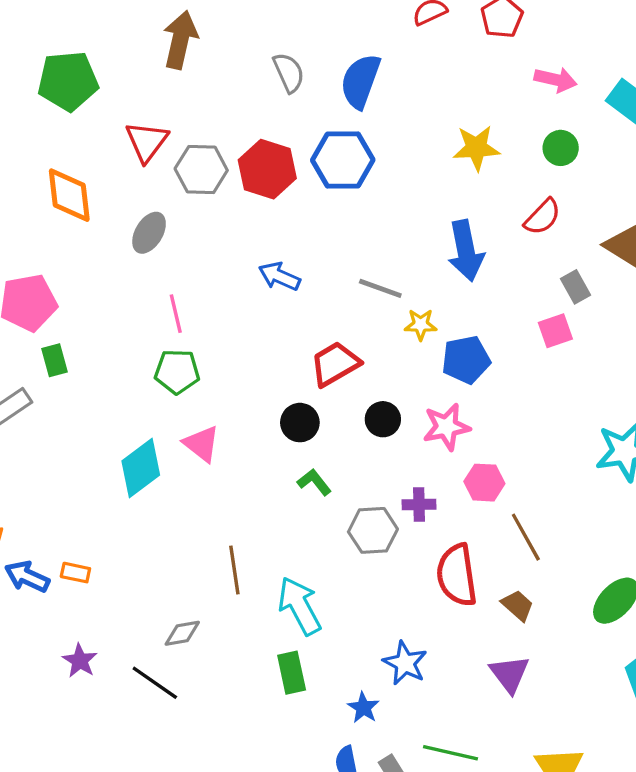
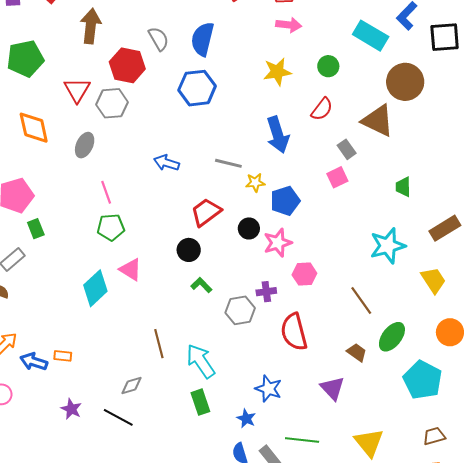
pink arrow: (556, 80) -> (289, 25), moved
red hexagon: (267, 169) -> (127, 65), moved
black circle: (383, 419) -> (249, 228), moved
brown line: (526, 537) -> (361, 300), moved
brown trapezoid: (518, 605) -> (357, 352), moved

